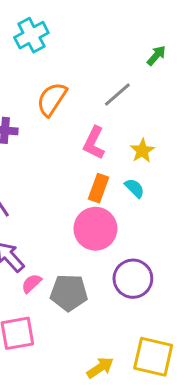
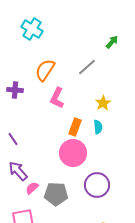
cyan cross: (31, 35) -> (32, 29), turned -30
pink L-shape: (94, 143) -> (57, 98), moved
cyan semicircle: (134, 188) -> (98, 127), turned 40

